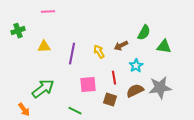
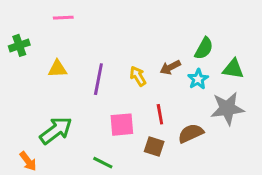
cyan star: (136, 66) -> (198, 79), moved
gray star: (160, 88) -> (227, 108), moved

